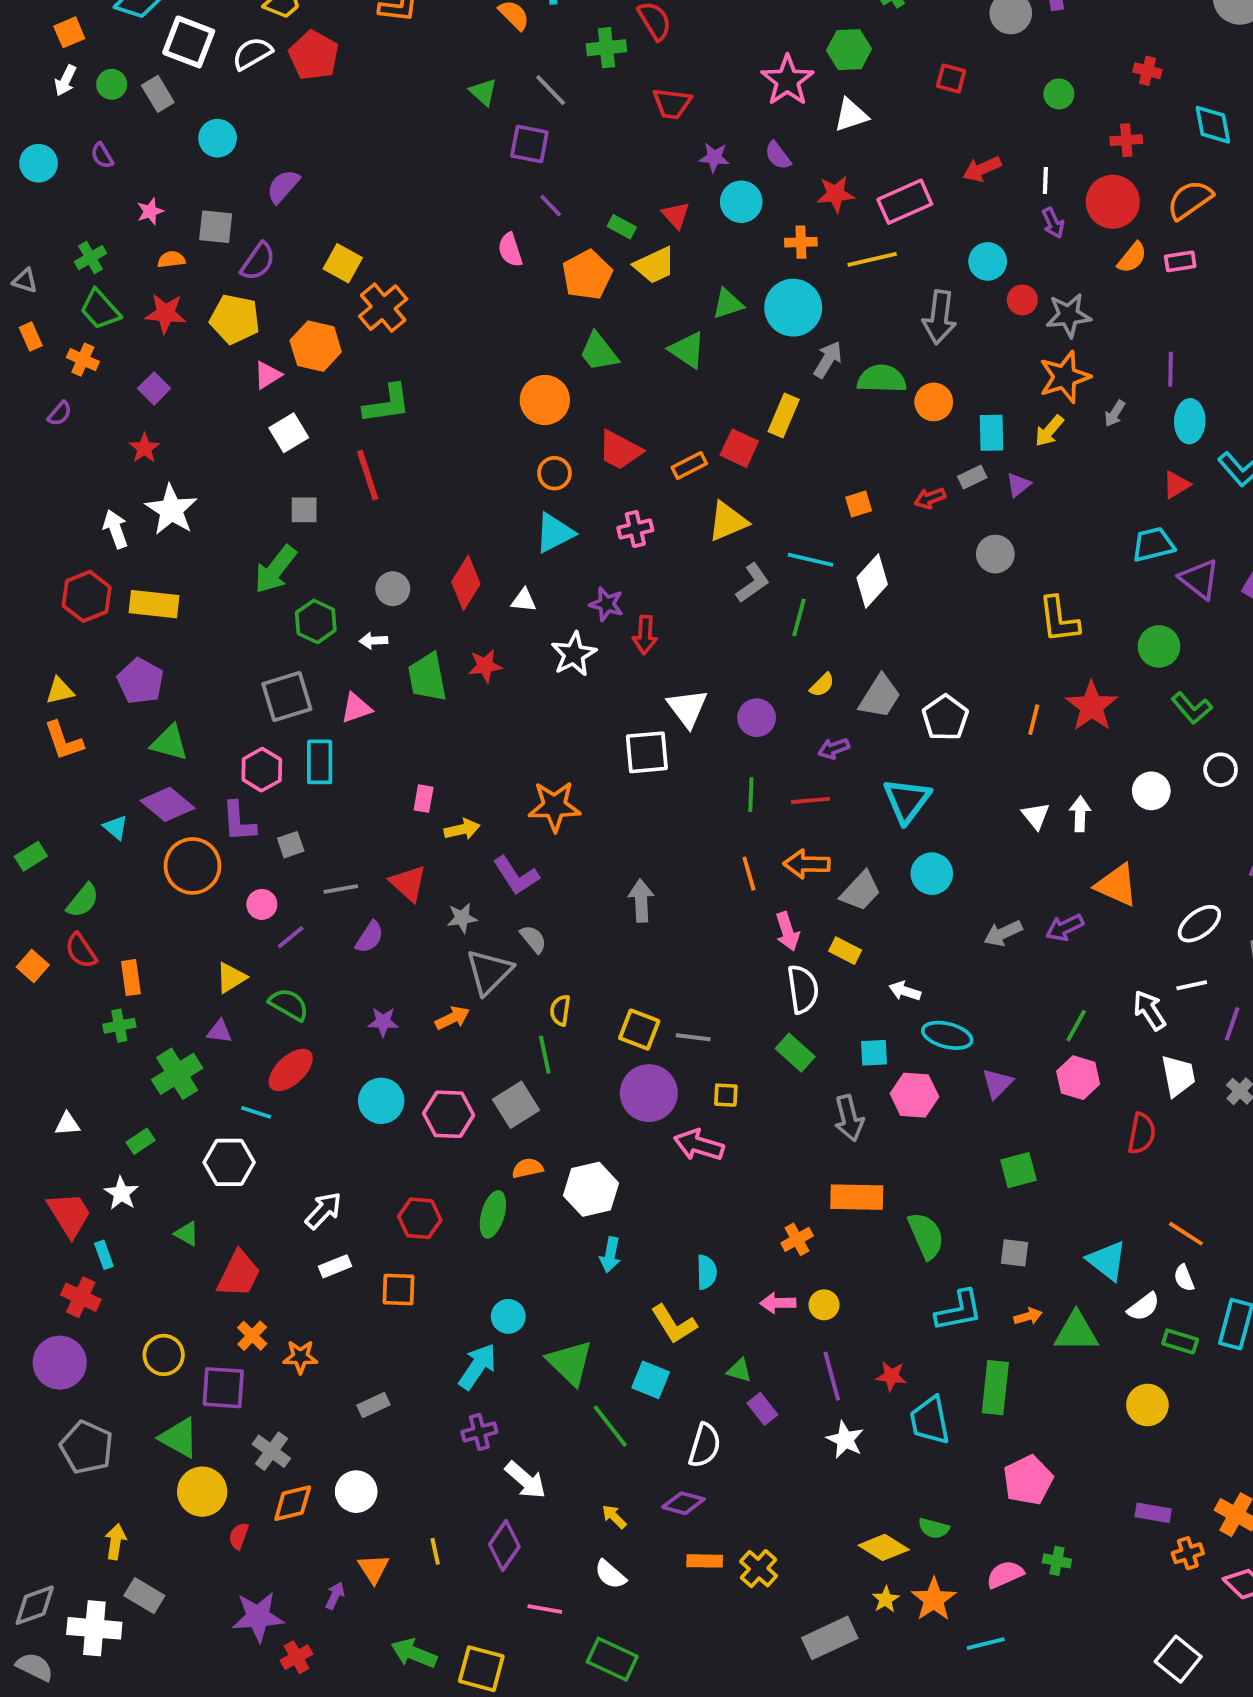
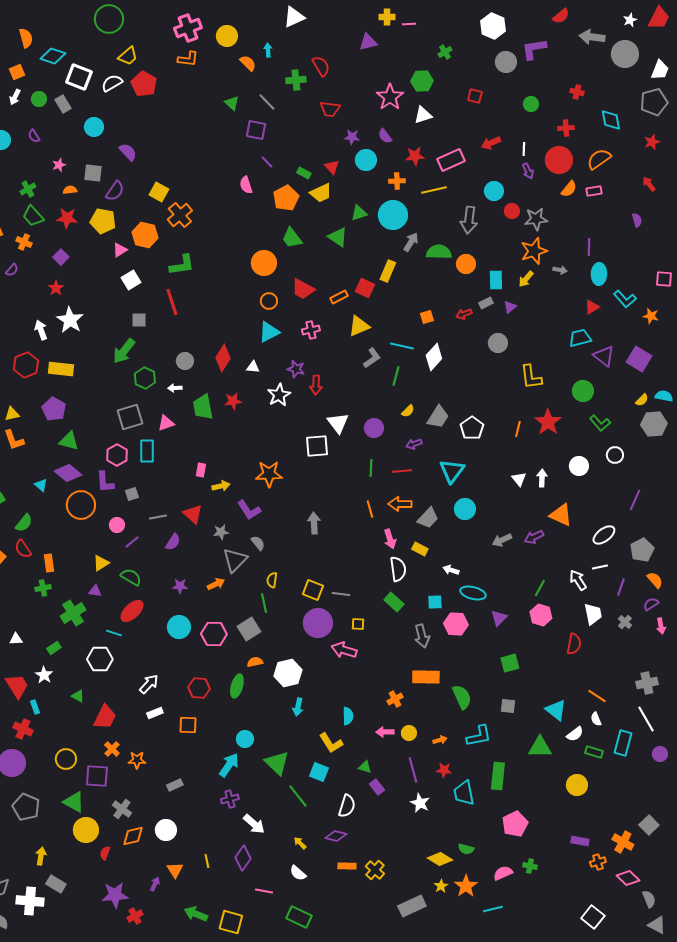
purple semicircle: (283, 186) -> (128, 152), turned 96
gray arrow: (1115, 414) -> (560, 270), turned -112
orange arrow: (1028, 1316) -> (440, 740), moved

